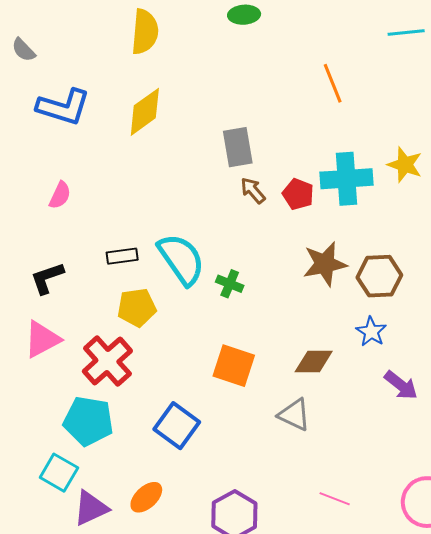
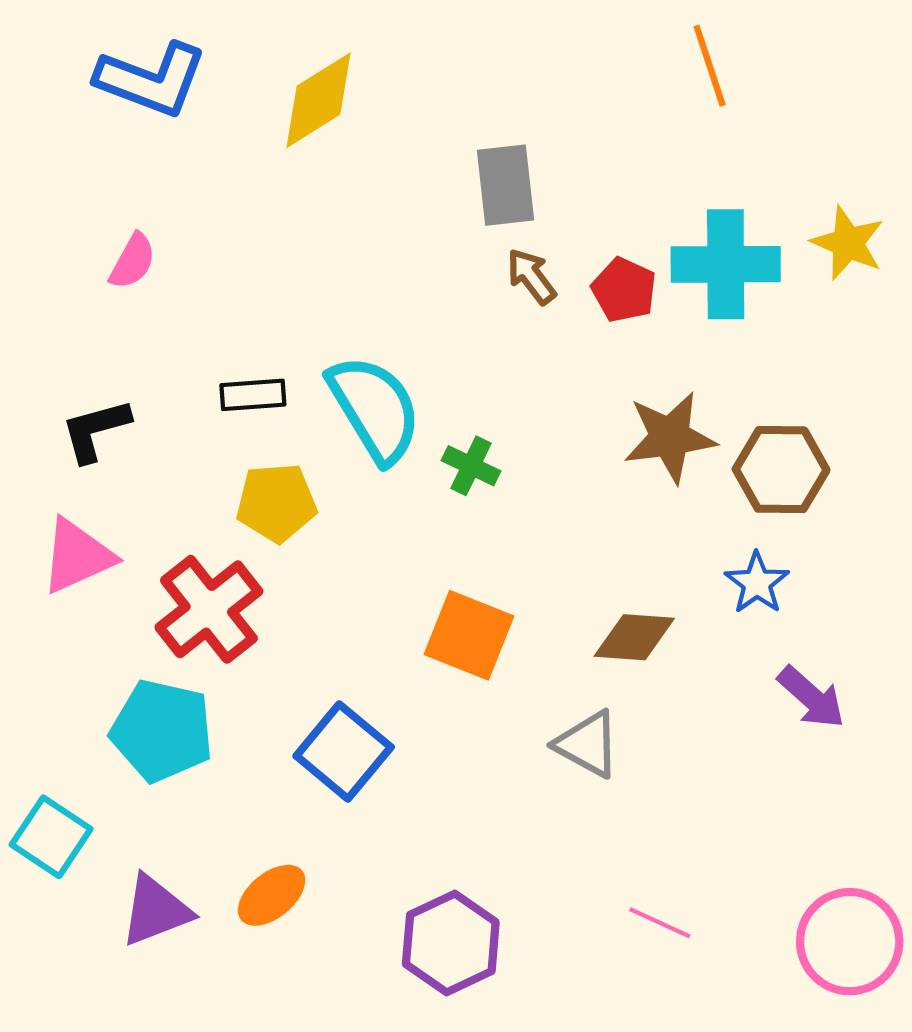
cyan square: (59, 473) -> (51, 837), moved

